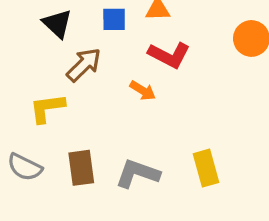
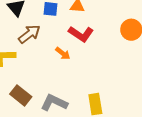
brown rectangle: (81, 168) -> (21, 95), turned -50

